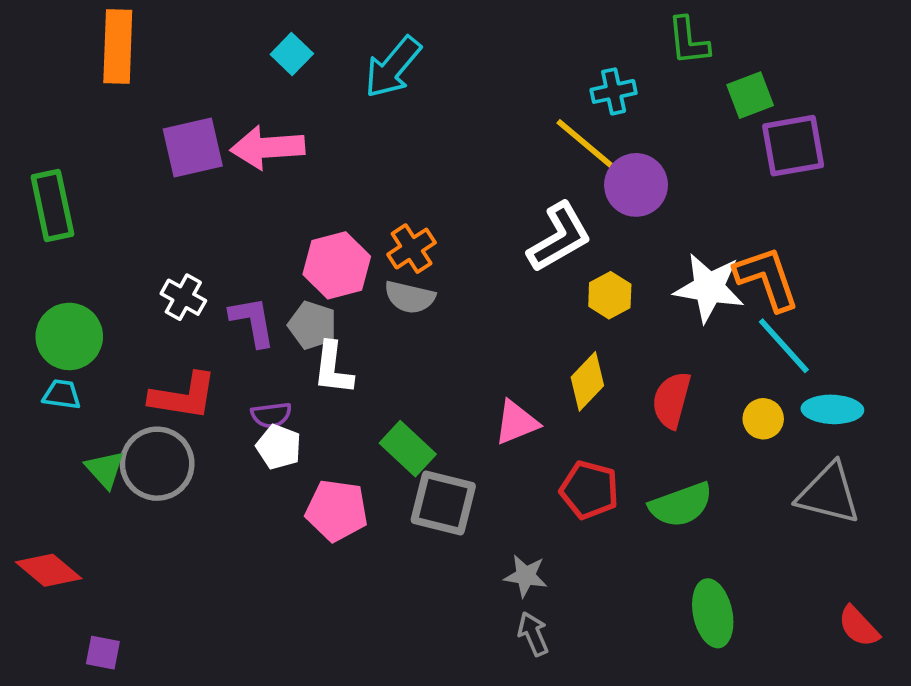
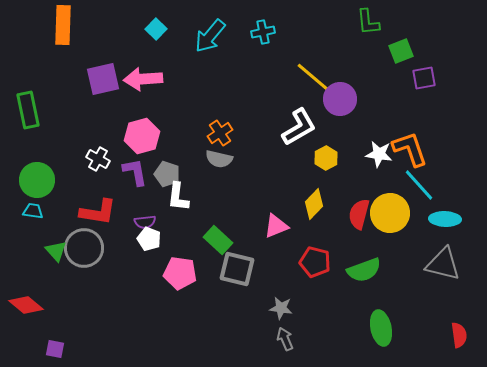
cyan cross: (614, 91) -> (263, 32), moved
purple square: (793, 146) -> (424, 78), size x0.7
pink hexagon: (337, 265) -> (142, 136), moved
white star: (709, 288) -> (379, 154), size x0.7
yellow circle: (763, 419) -> (390, 213), moved, size x1.8
red semicircle: (859, 626) -> (459, 335), turned -145

